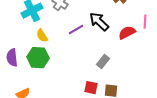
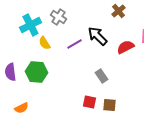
yellow semicircle: (42, 36) -> (44, 43), moved
gray rectangle: (103, 62) -> (101, 76), turned -72

